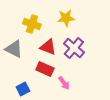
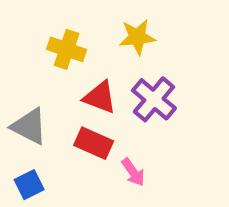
gray triangle: (14, 49) -> (29, 126), moved
blue square: (23, 89) -> (29, 185), moved

